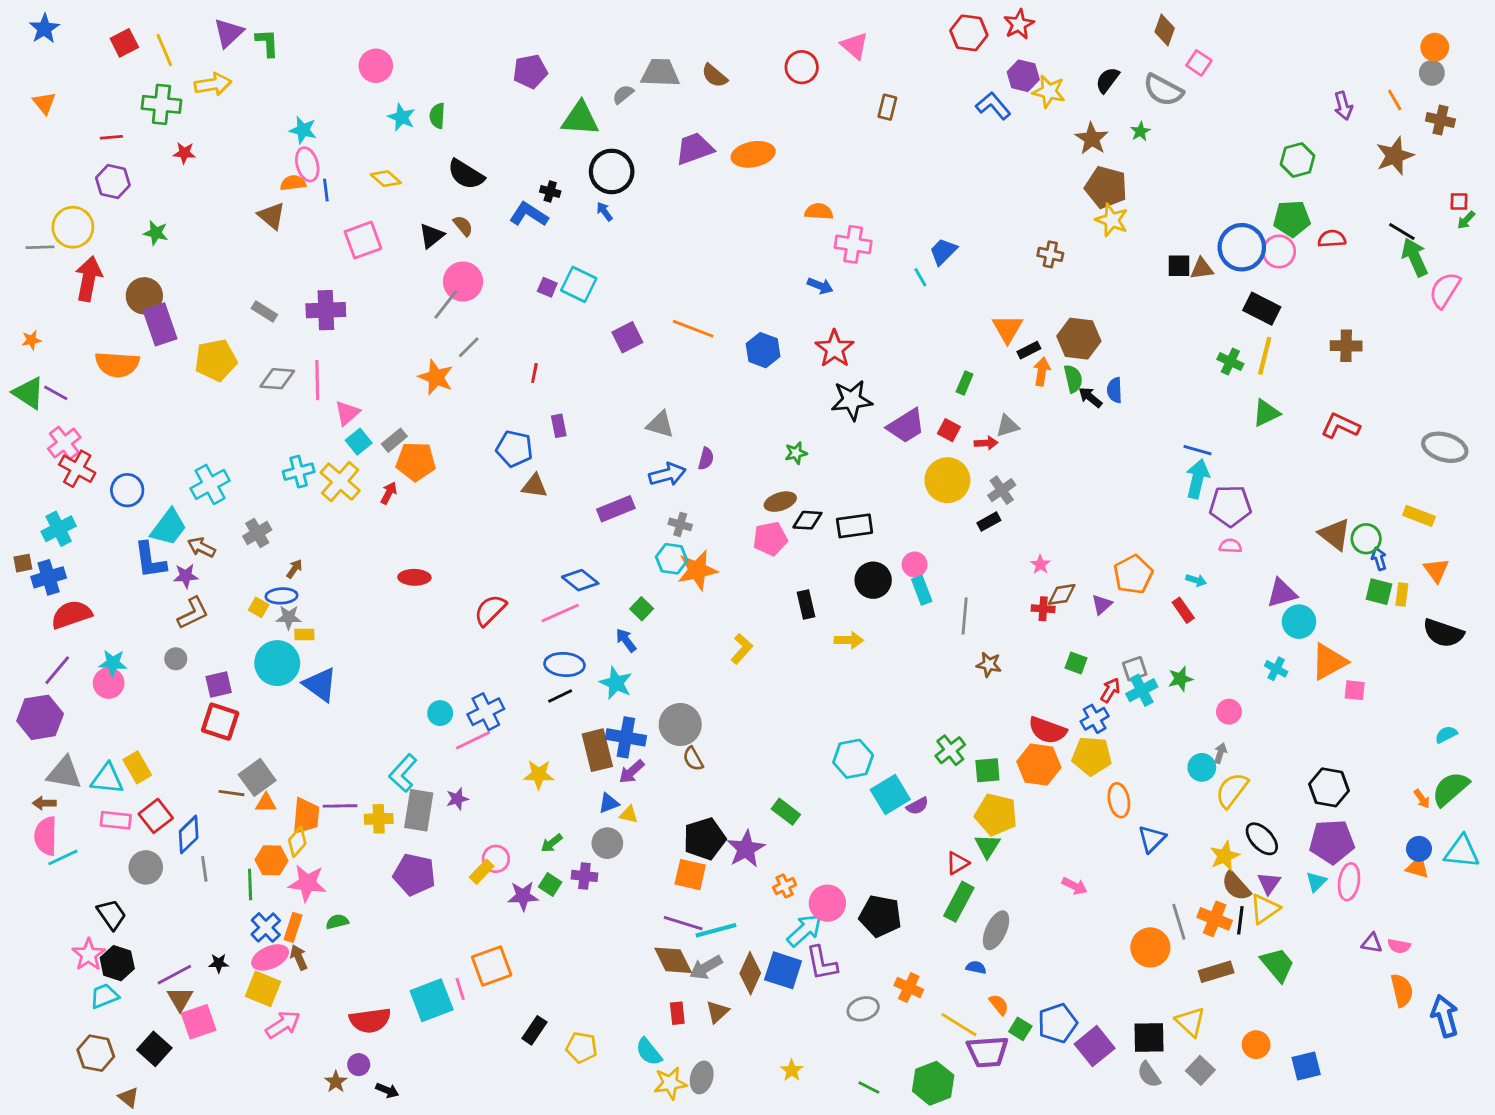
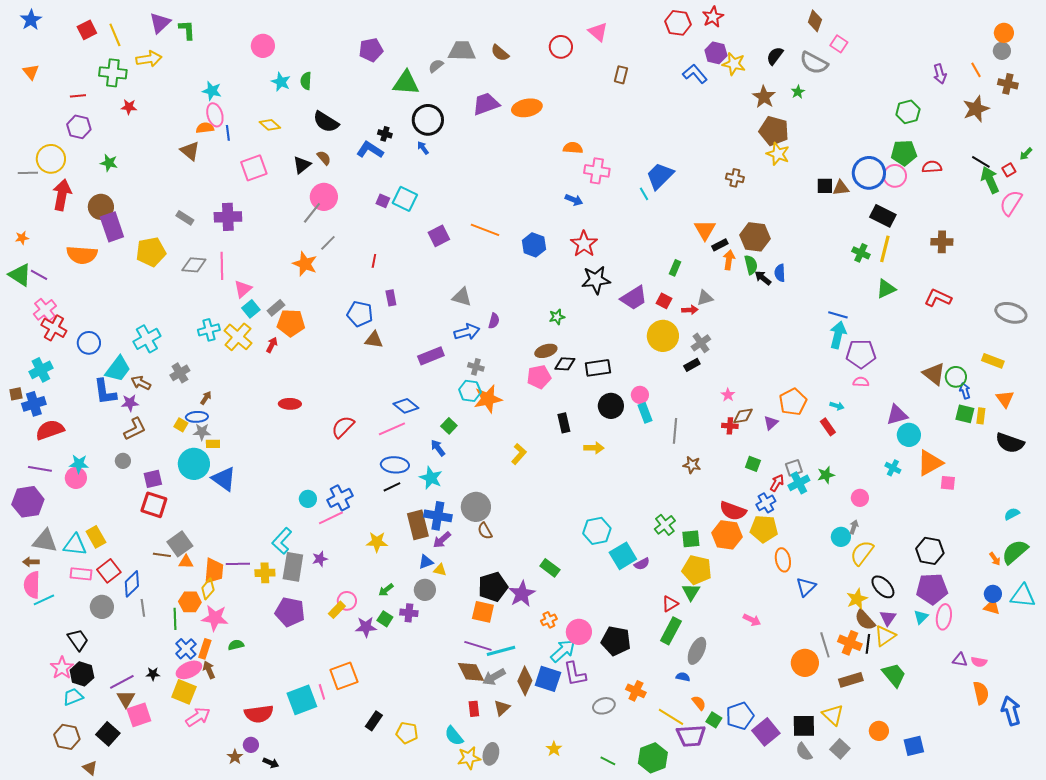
red square: (1459, 201) -> (1009, 170), moved, turned -32
blue trapezoid: (943, 252) -> (660, 176), size x1.4
purple line: (57, 670) -> (40, 469), turned 60

